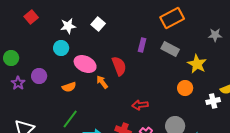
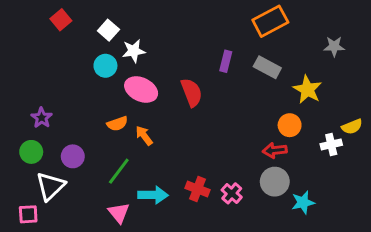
white square: (98, 24) -> (108, 30), moved
white star: (68, 26) -> (134, 51), moved
green circle: (11, 58) -> (31, 152), moved
purple circle: (39, 76) -> (73, 156), moved
orange arrow: (102, 82) -> (144, 136), moved
red arrow: (140, 105) -> (275, 150), moved

